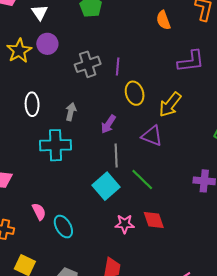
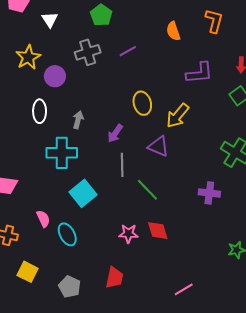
purple circle: (47, 44) -> (55, 76), moved
gray cross: (88, 64) -> (88, 52), moved
purple line: (118, 66) -> (128, 51), moved, turned 54
cyan square: (106, 186) -> (83, 193), moved

